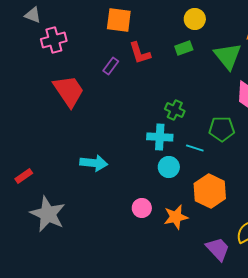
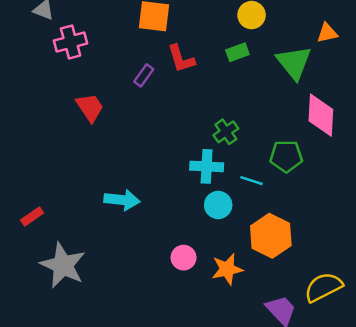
red trapezoid: (69, 91) -> (90, 107), size x0.7
green cross: (175, 110) -> (226, 132), turned 30

